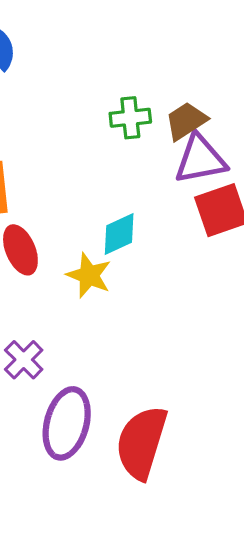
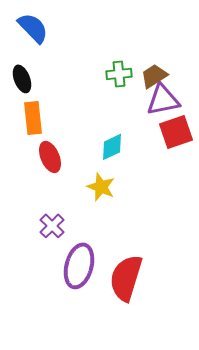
yellow star: (89, 275) -> (101, 187), moved

